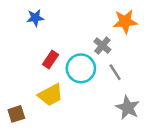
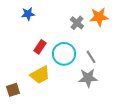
gray cross: (102, 46) -> (77, 23), moved
gray star: (128, 108) -> (88, 78), moved, turned -30

